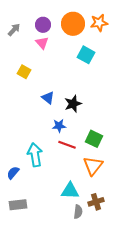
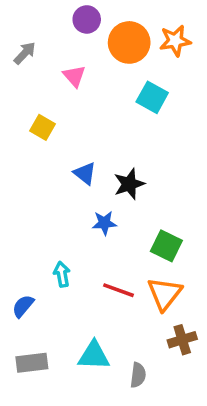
purple circle: (43, 25) -> (87, 19), moved
red line: (67, 145) -> (119, 290), moved
cyan arrow: (35, 155) -> (62, 274), size x0.6
cyan triangle: (70, 191) -> (94, 356), moved
brown cross: (96, 202) -> (182, 340), moved

